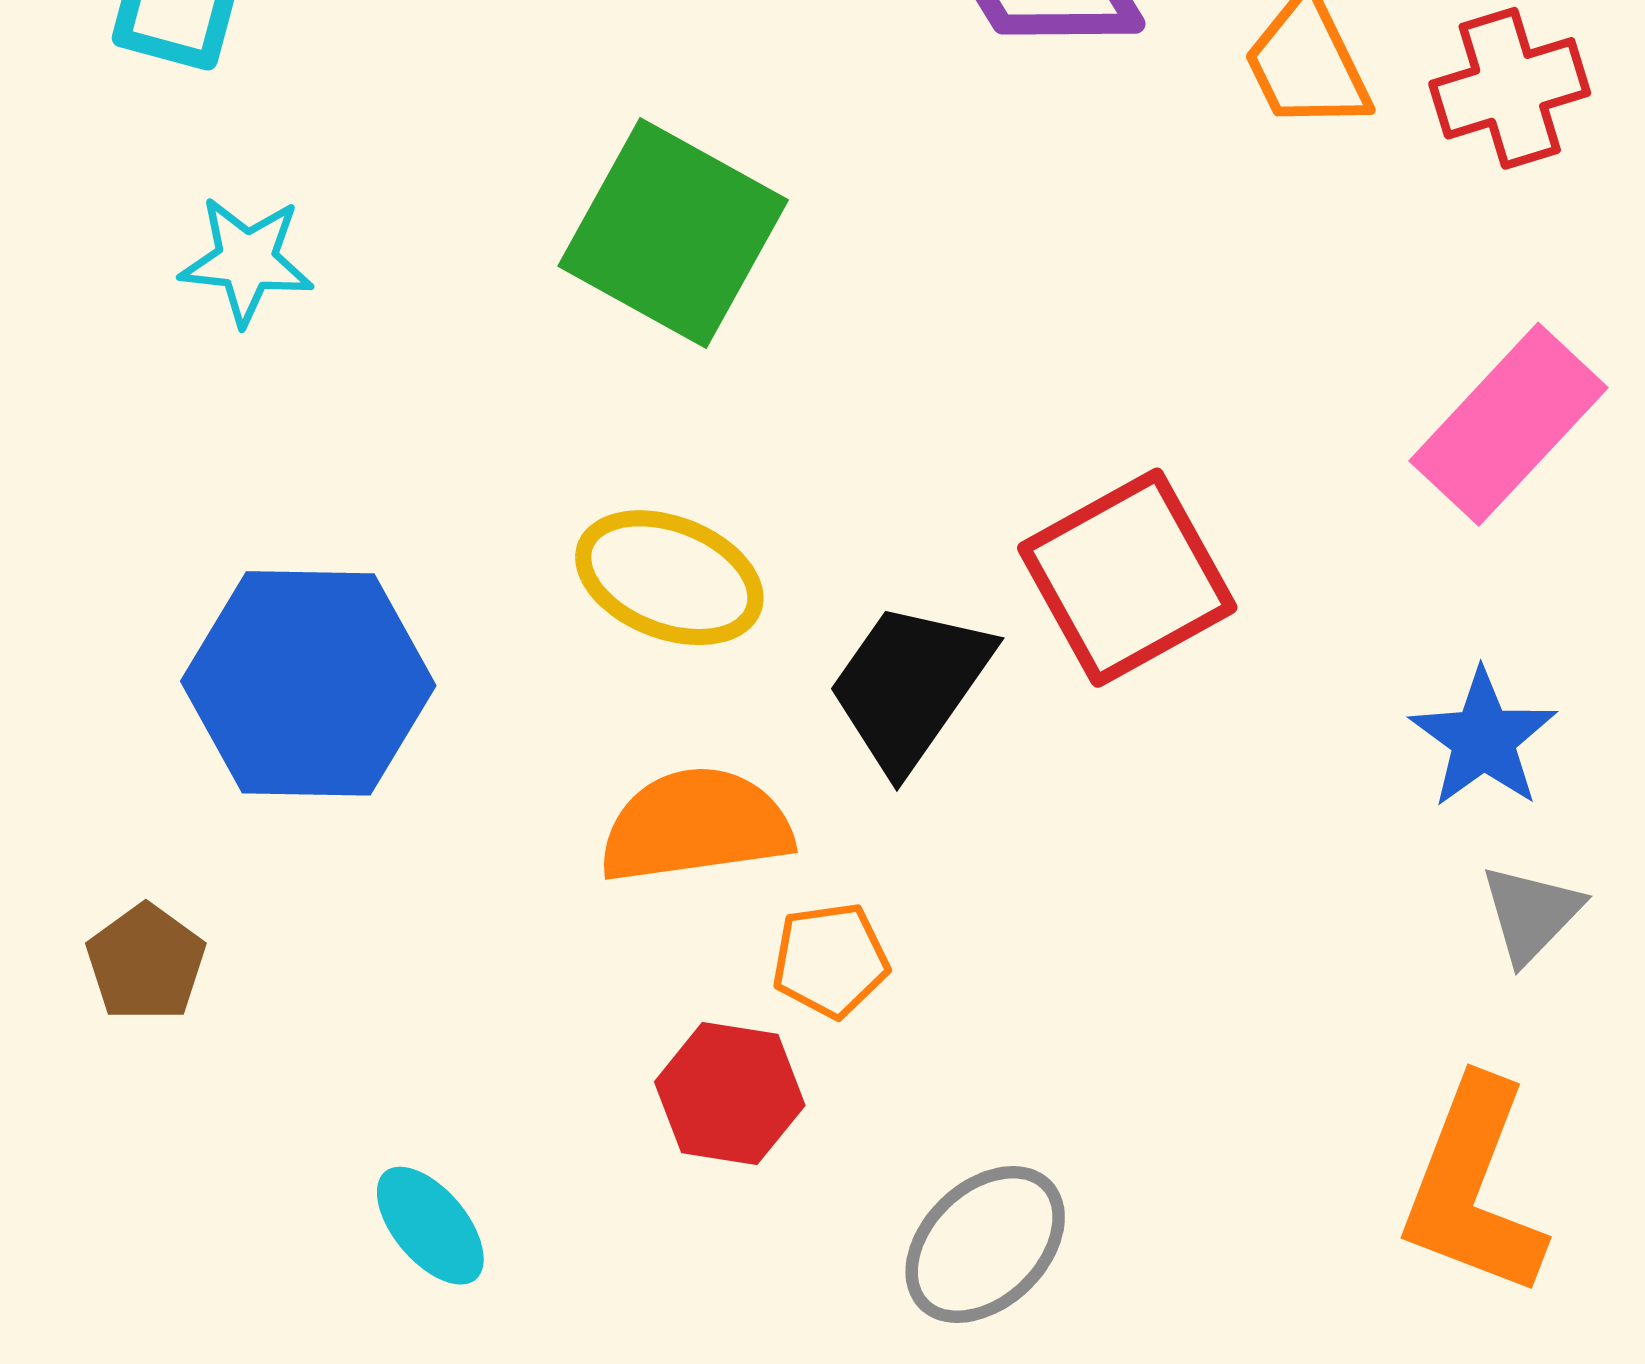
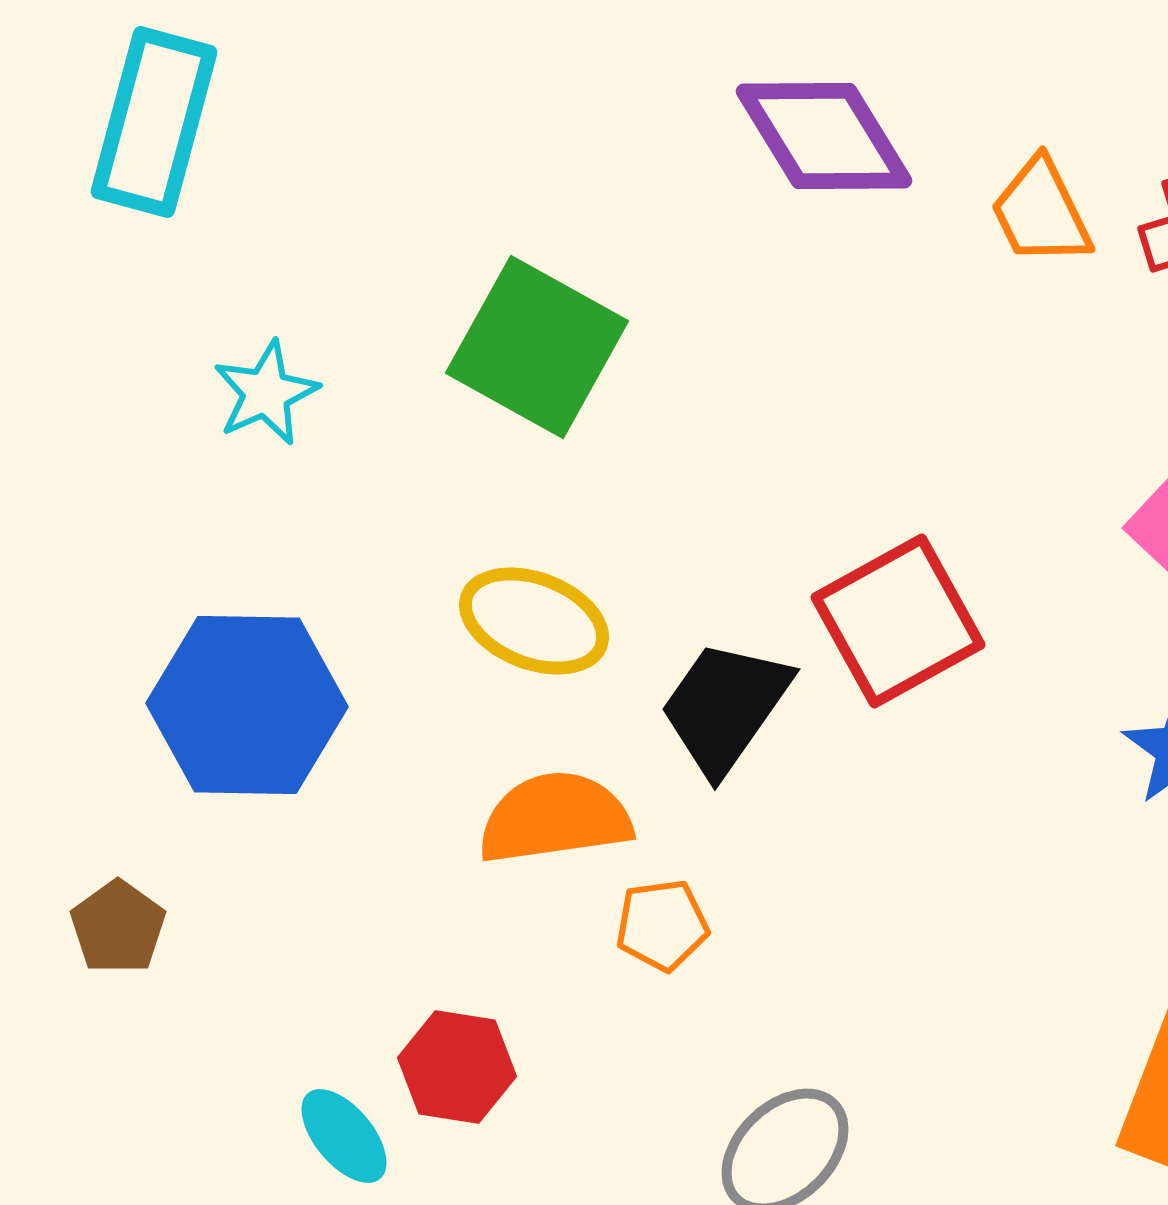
cyan star: (247, 261) -> (266, 393), moved, turned -30
red hexagon: (730, 1094) -> (457, 1067), moved

